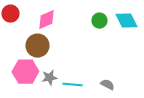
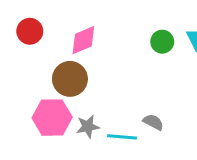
gray semicircle: (107, 85) -> (153, 122), moved

